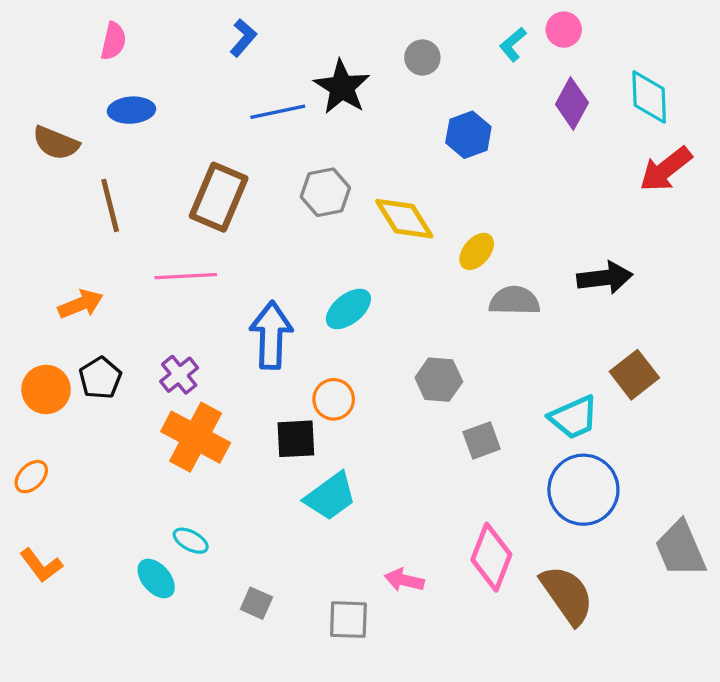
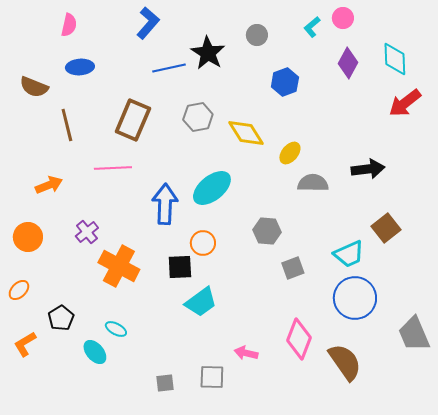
blue L-shape: (243, 38) -> (148, 23), size x1.4
cyan ellipse: (348, 309) -> (212, 188), size x1.4
purple cross: (179, 375) -> (87, 232), moved
black pentagon: (100, 378) -> (61, 318), moved
orange L-shape: (41, 565) -> (25, 344), turned 96
gray square: (256, 603) -> (165, 383), moved, turned -30

